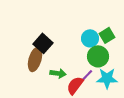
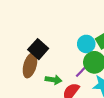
purple line: (86, 76) -> (82, 71), moved

